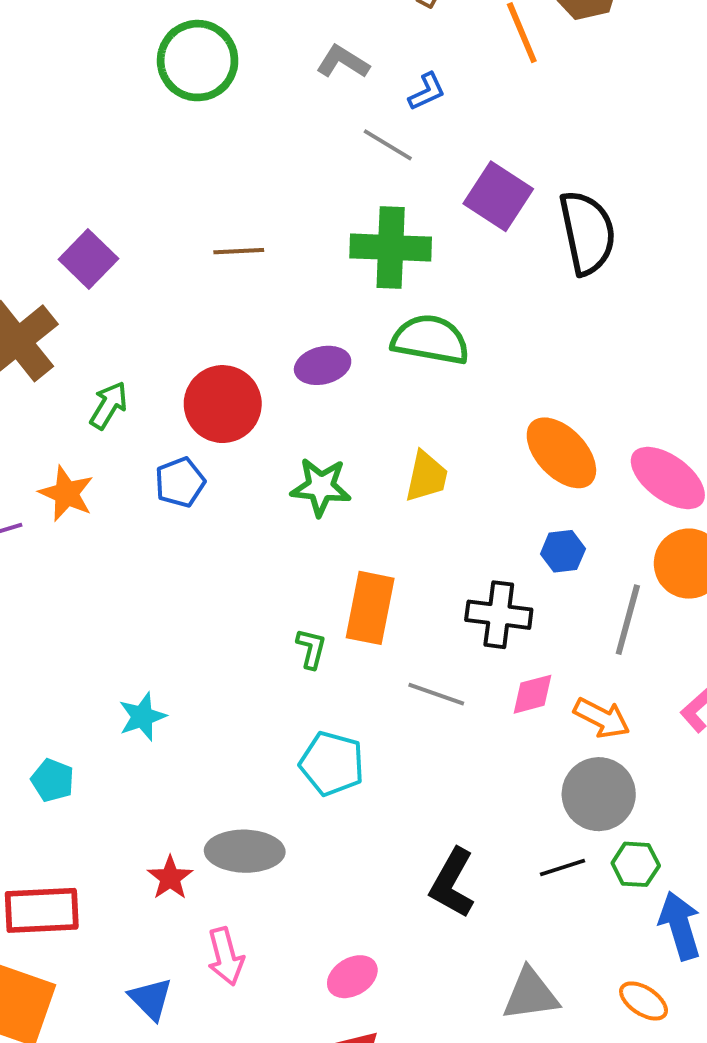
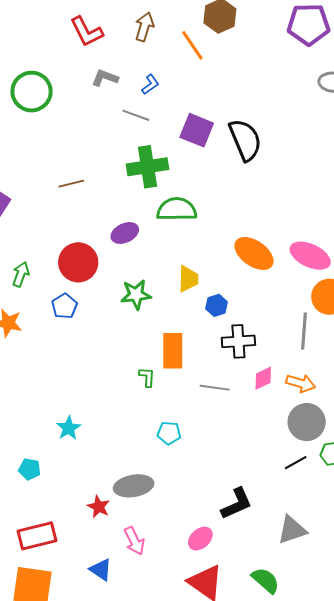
blue hexagon: (563, 551) -> (217, 305), moved
cyan pentagon: (332, 764) -> (169, 433), size x0.7
black L-shape: (452, 883) -> (237, 504), moved, turned -132

